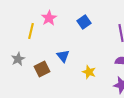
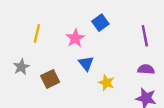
pink star: (49, 18) -> (75, 38), moved
blue triangle: (63, 56) -> (86, 63), moved

